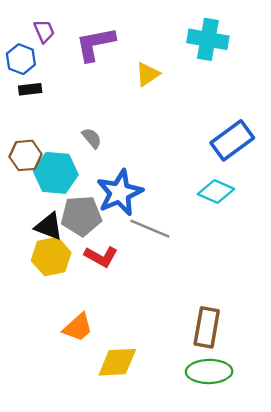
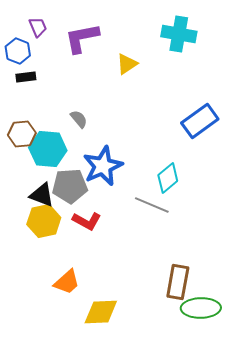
cyan diamond: (216, 191) -> (168, 178), moved, turned -64
gray line: (150, 229) -> (152, 205), moved
green ellipse: (209, 371) -> (201, 308), moved

